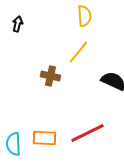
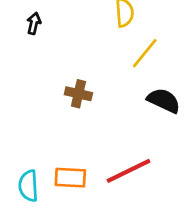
yellow line: (78, 52) -> (145, 53), moved

